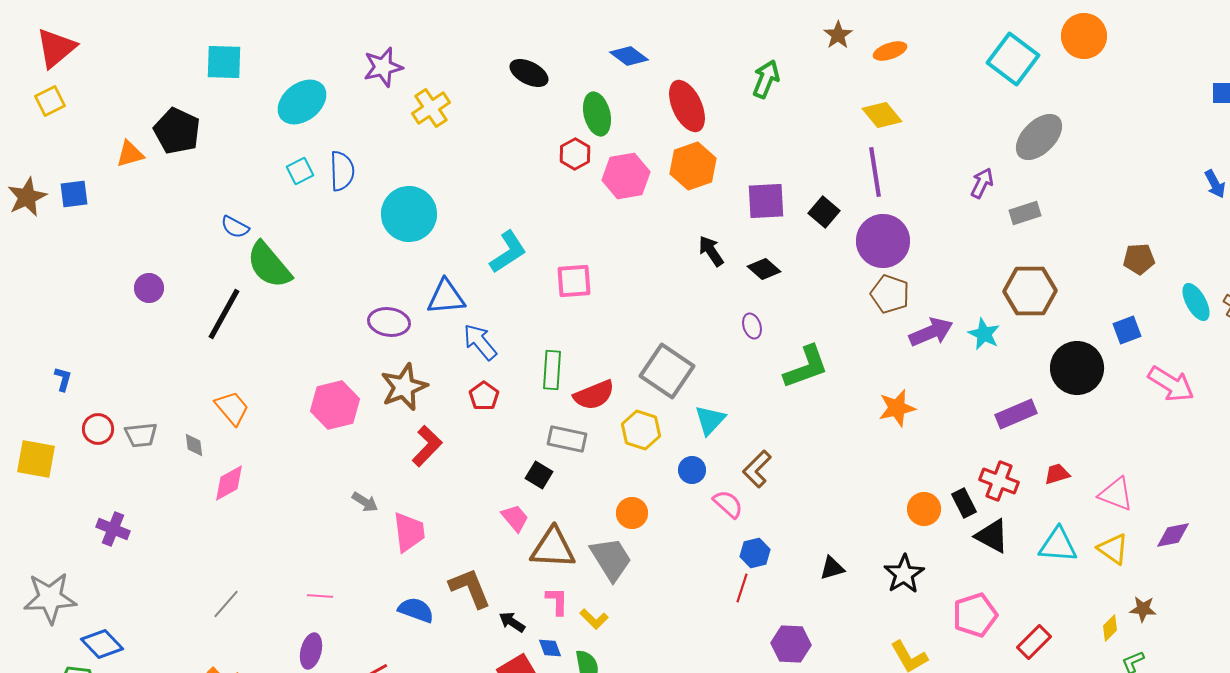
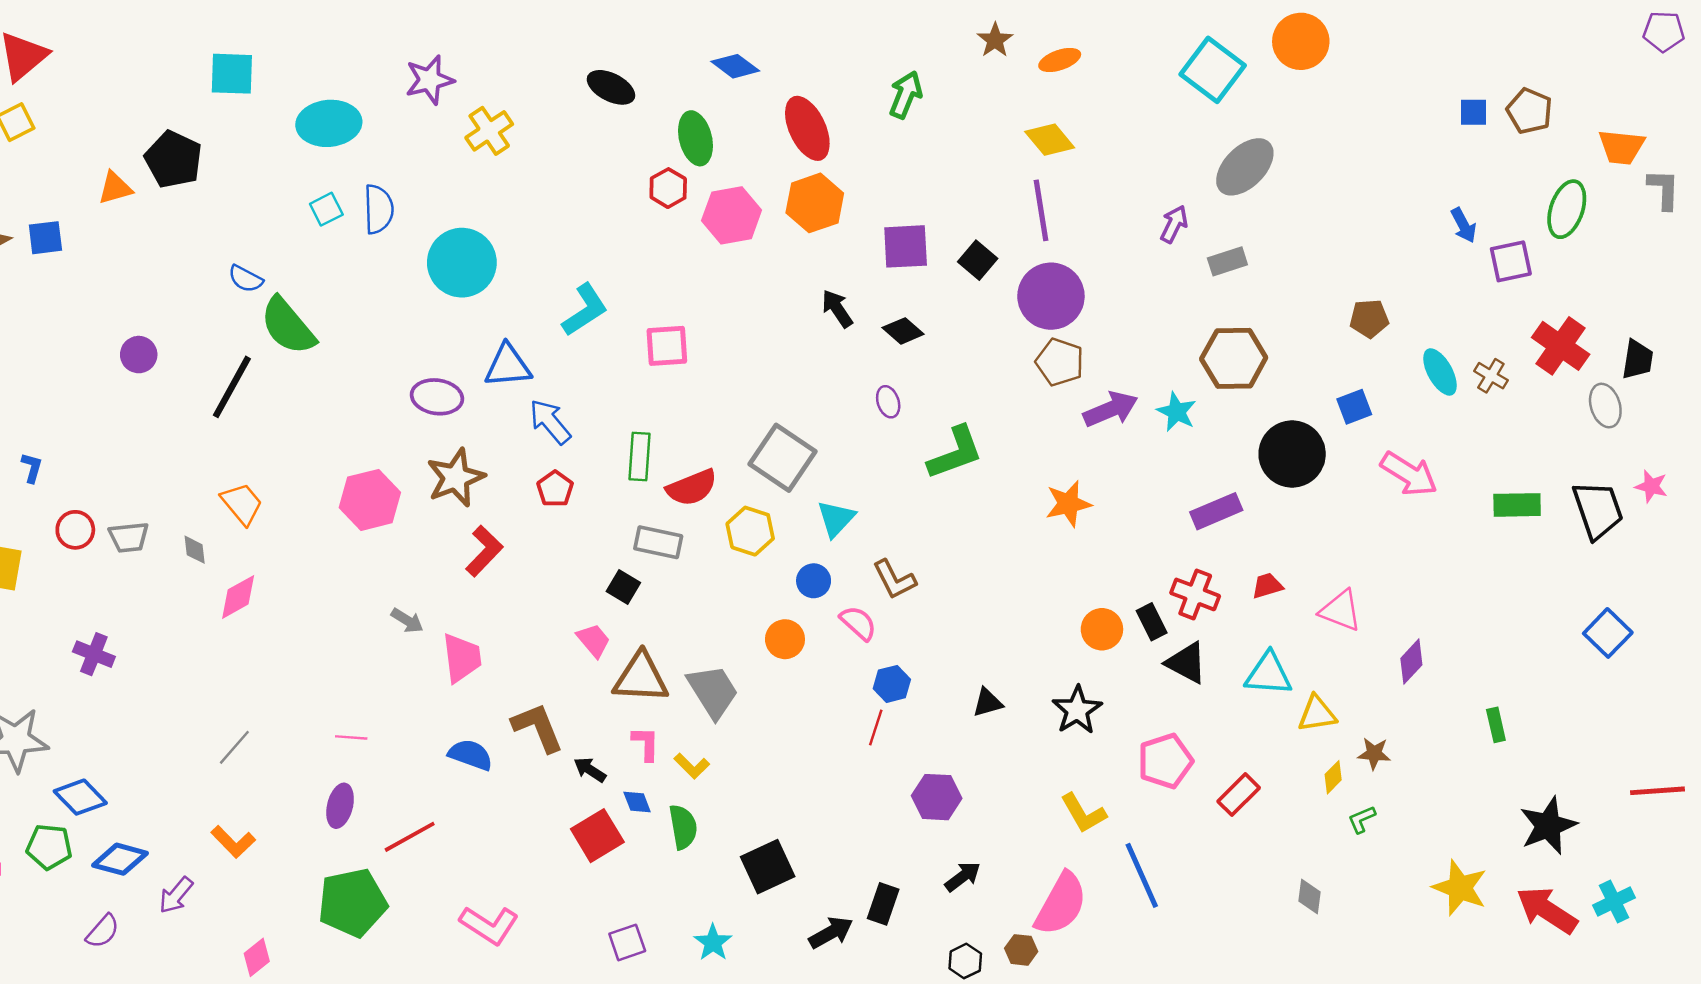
cyan ellipse: (302, 102) -> (329, 123), turned 33
brown L-shape: (757, 469) -> (894, 580), turned -72
orange circle: (632, 513) -> (785, 639), moved
purple diamond: (1173, 535) -> (1411, 662), turned -36
yellow triangle: (1113, 549) -> (1317, 714), moved, turned -44

